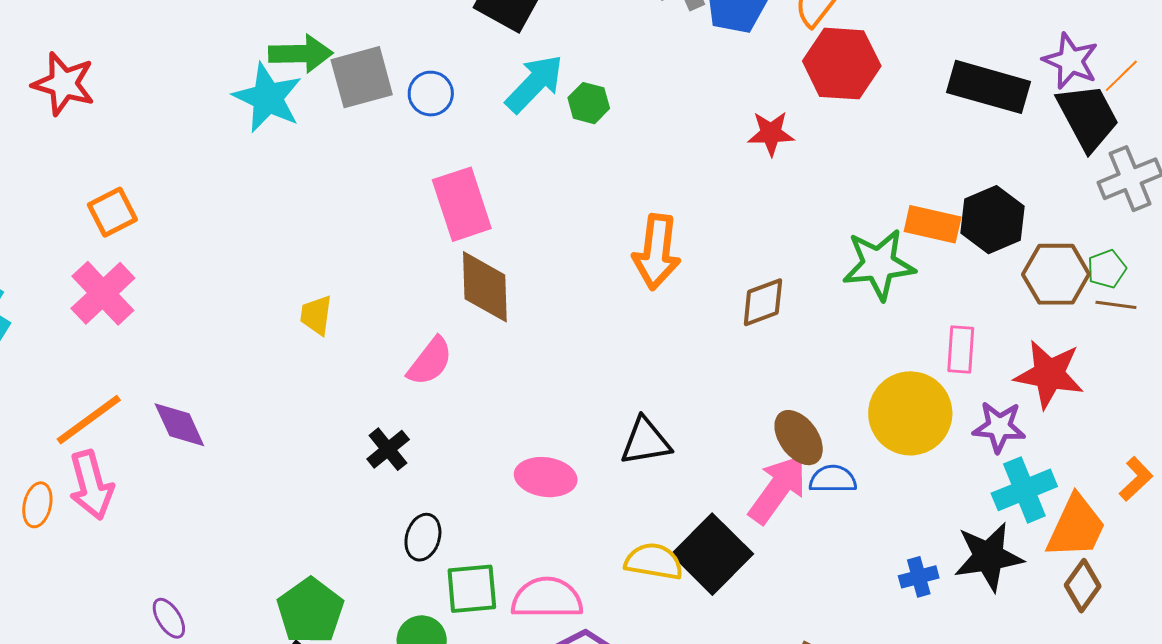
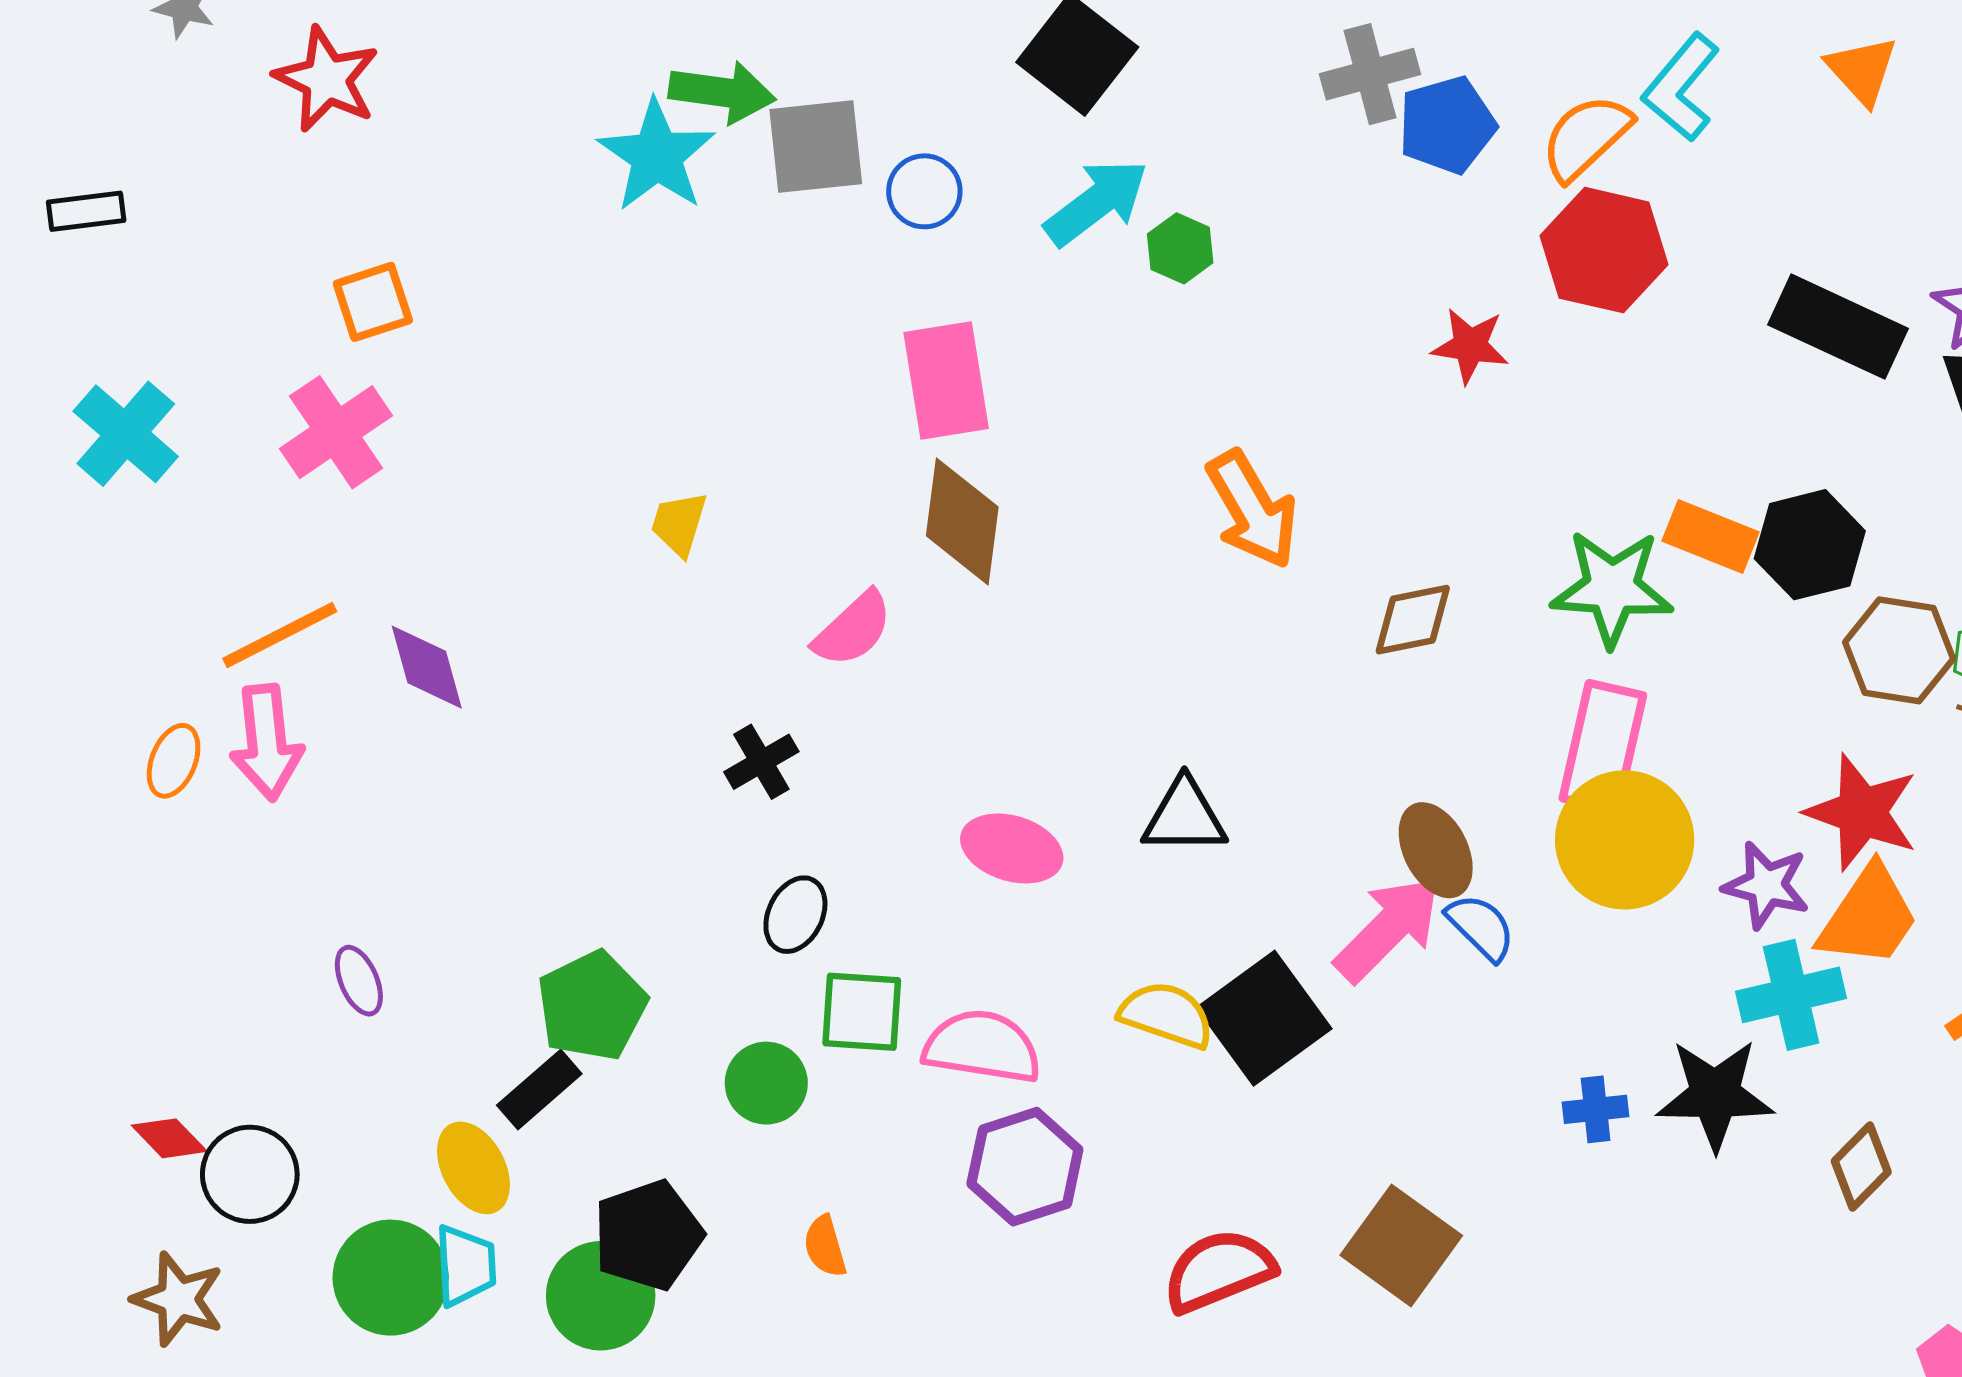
orange arrow: (657, 252) -> (1252, 509), turned -46
pink rectangle: (961, 350) -> (1603, 747), moved, size x1.6
blue semicircle: (833, 479) -> (1481, 927), turned 36
orange trapezoid: (1076, 527) -> (1868, 917), moved

